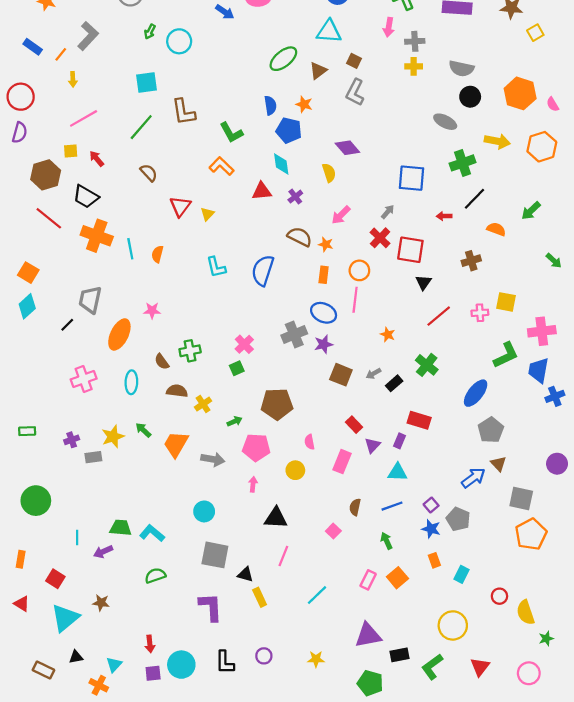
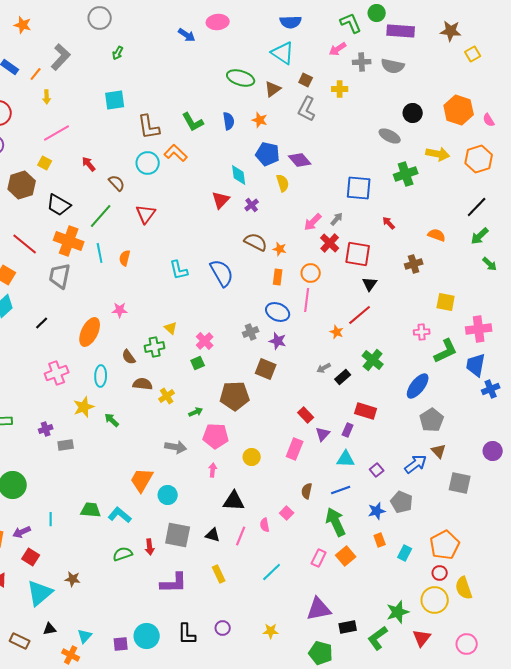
pink arrow: (389, 27) -> (338, 49), turned 48
cyan triangle: (329, 32) -> (283, 53), turned 30
cyan circle: (179, 41) -> (148, 163), moved
green ellipse: (283, 59) -> (241, 78), turned 56
yellow cross: (414, 66) -> (340, 89), moved
gray semicircle: (461, 68) -> (393, 66), moved
green line: (141, 127) -> (101, 216), moved
blue pentagon: (289, 130) -> (268, 154), moved
green L-shape: (231, 133) -> (193, 122), moved
yellow square: (71, 151) -> (45, 163), turned 32
red arrow: (97, 159) -> (89, 164), moved
orange L-shape: (222, 166) -> (176, 153), moved
red triangle: (262, 191) -> (221, 200), turned -42
black line: (474, 199) -> (477, 207), moved
green arrow: (531, 211) -> (480, 236), moved
yellow triangle: (207, 214) -> (171, 328), moved, turned -32
pink arrow: (341, 215) -> (313, 222), moved
red arrow: (444, 216) -> (389, 223), turned 48
red line: (49, 218) -> (25, 244), moved
blue semicircle: (263, 270) -> (222, 273), turned 132
gray trapezoid: (90, 300) -> (60, 276), moved
pink cross: (480, 313) -> (422, 332), moved
red line: (439, 316) -> (360, 315), moved
gray cross: (294, 334) -> (251, 332), size x0.7
purple star: (324, 344) -> (278, 341), turned 30
brown square: (341, 375) -> (266, 369), moved
yellow star: (113, 437) -> (84, 407), moved
pink semicircle: (309, 442) -> (265, 525), moved
orange trapezoid: (176, 444) -> (142, 480), moved
purple square: (431, 505) -> (377, 470), moved
blue star: (431, 529) -> (377, 511), turned -30
orange pentagon: (531, 534) -> (445, 545), moved
green arrow: (387, 541) -> (336, 522), size x1.8
purple arrow: (103, 552) -> (22, 532), moved
black triangle: (245, 574) -> (213, 535), moved
purple L-shape: (211, 607) -> (174, 583), turned 92
yellow circle: (453, 625) -> (435, 600), moved
green star: (546, 639) -> (398, 612), moved, size x1.6
red arrow: (150, 644) -> (150, 547), moved

